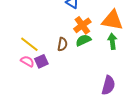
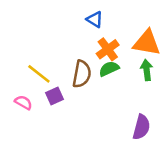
brown semicircle: (62, 44) -> (82, 74), size x1.5
pink semicircle: (27, 61) -> (23, 102), moved

